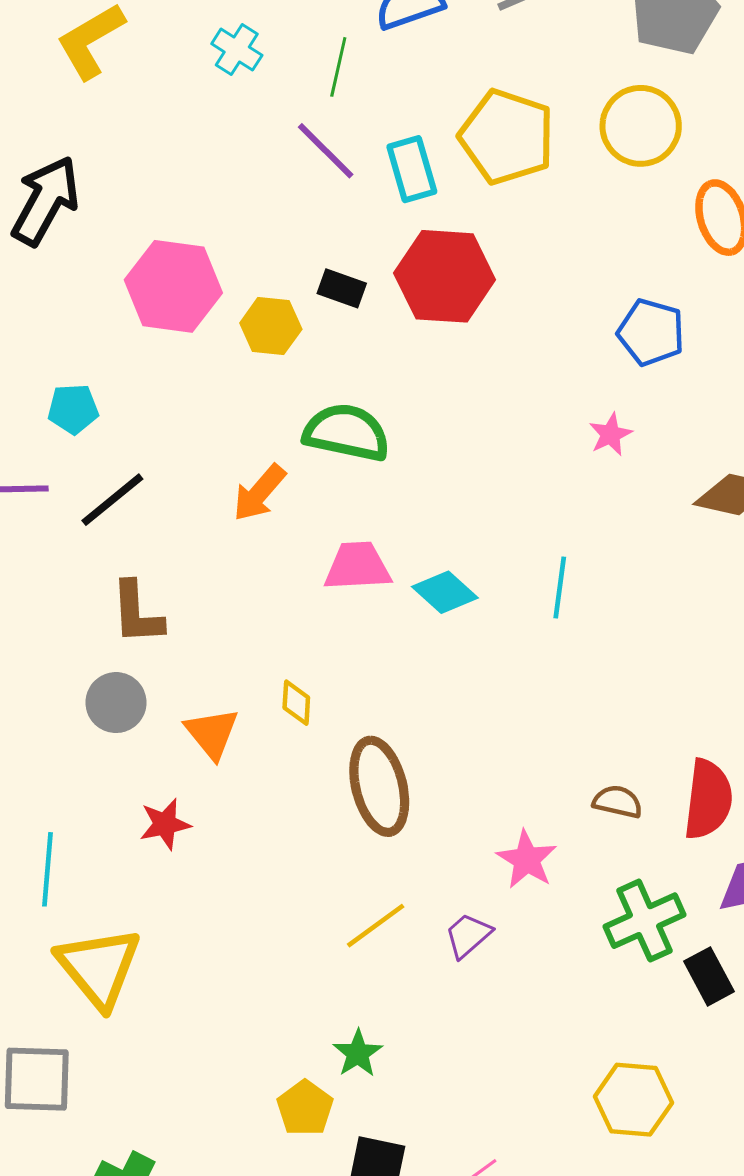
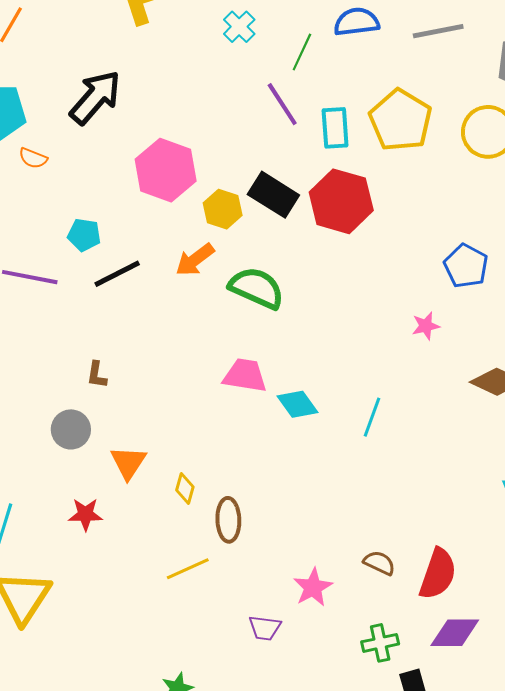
black rectangle: (342, 288) -> (273, 195), size x1.6
orange arrow: (259, 493) -> (195, 260), moved
black line: (112, 500) -> (117, 274), moved
brown L-shape: (137, 613) -> (97, 375), size x0.6
yellow diamond: (296, 703) -> (185, 489), moved
brown ellipse: (379, 786) -> (228, 520), size x0.7
green cross: (645, 921) -> (380, 643), size x0.7
yellow line: (376, 926) -> (188, 569), moved
purple trapezoid: (468, 935) -> (265, 628), turned -144

